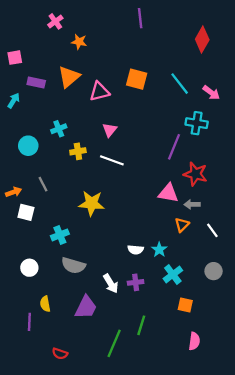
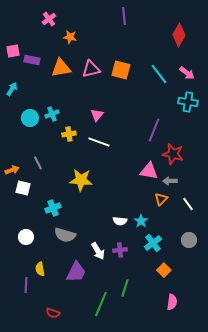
orange triangle: (69, 77) -> (61, 68), turned 30
purple rectangle: (36, 82) -> (32, 60), moved
pink triangle: (99, 91) -> (91, 69), moved
pink arrow: (211, 93) -> (187, 73), moved
cyan cross: (197, 123) -> (188, 102), moved
cyan circle: (28, 146) -> (30, 118), moved
orange square: (185, 305) -> (164, 270), turned 32

